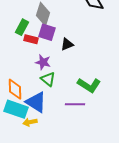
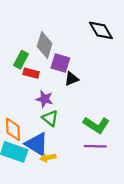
purple square: (47, 32) -> (60, 63), moved
purple line: (75, 104) -> (95, 146), moved
yellow arrow: (30, 122) -> (48, 158), moved

